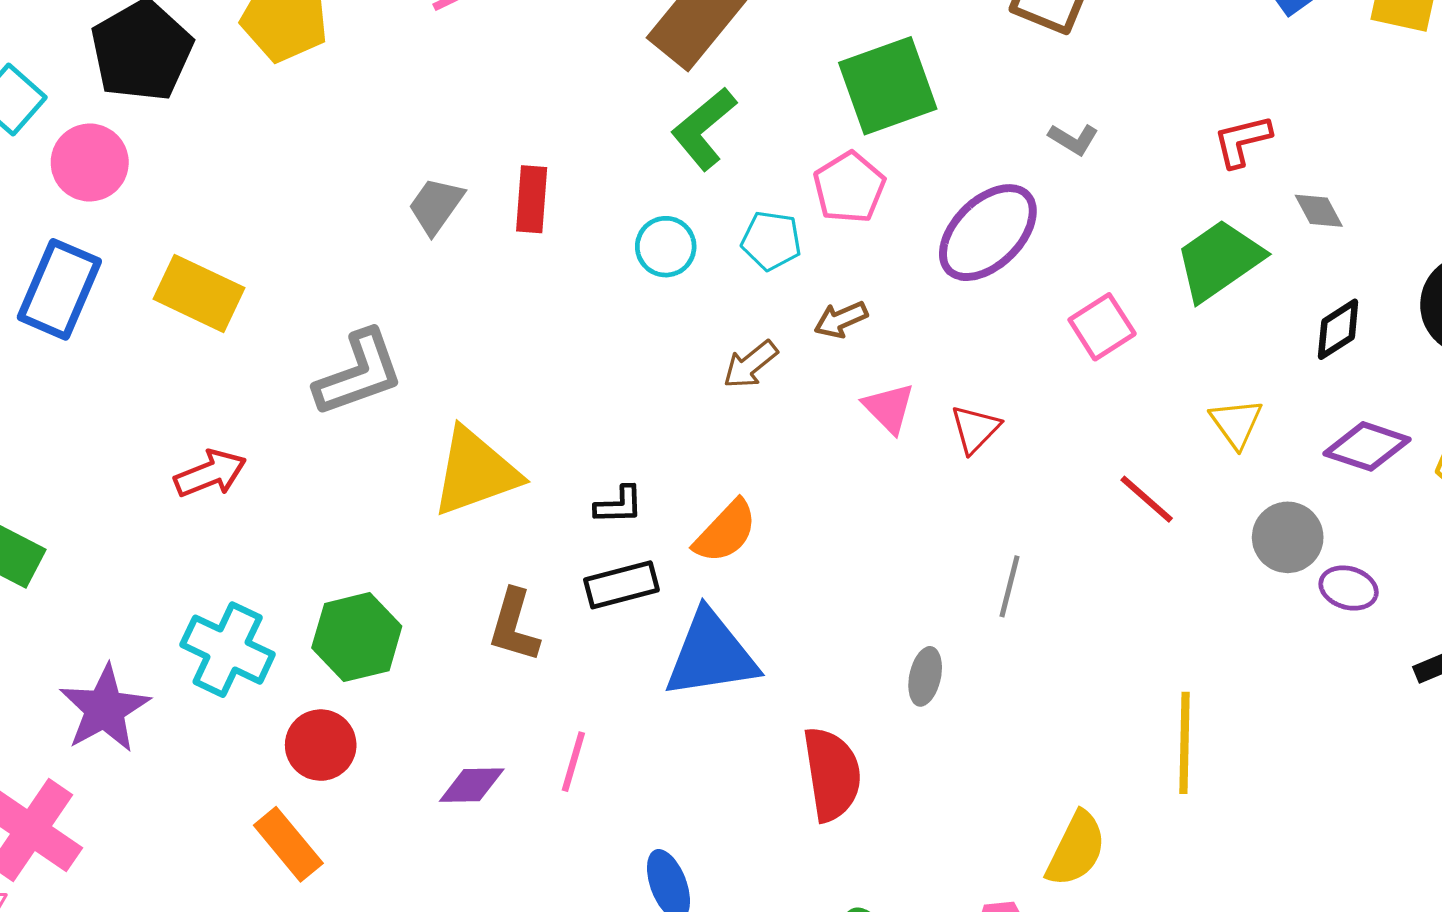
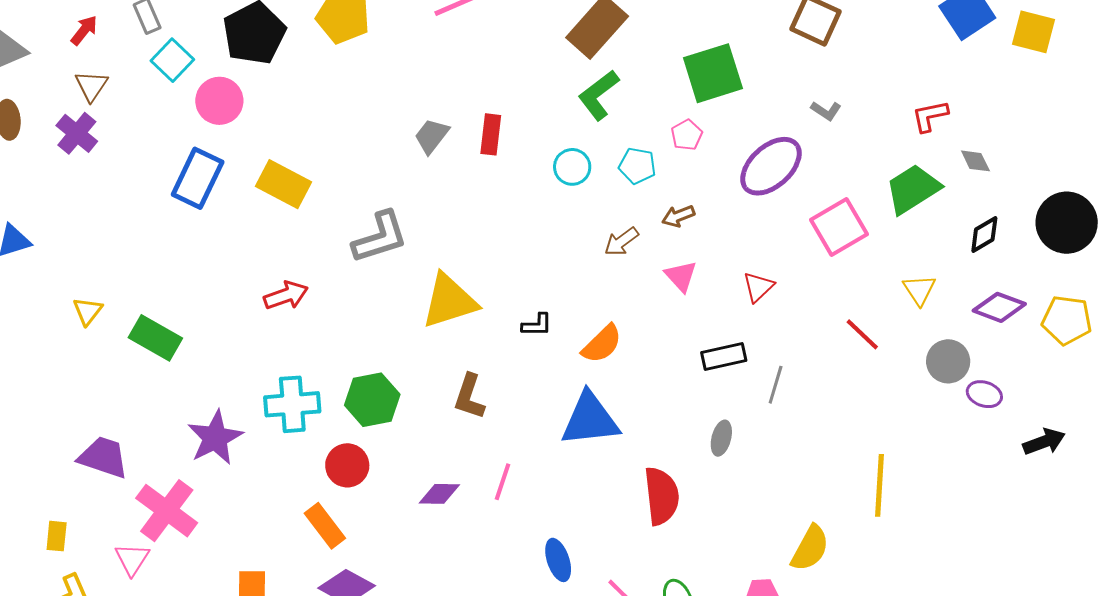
pink pentagon: (849, 187) -> (687, 135), size x0.7
pink square: (1102, 327) -> (839, 227), size x1.4
pink triangle: (889, 408) -> (681, 276), moved
black rectangle: (621, 585) -> (724, 356), moved
cyan cross: (228, 650) -> (292, 404), turned -32

